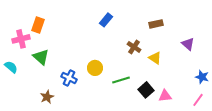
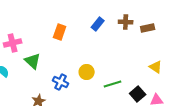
orange rectangle: (38, 25) -> (60, 32), moved
brown cross: (134, 47) -> (126, 22), moved, turned -32
yellow triangle: (155, 58) -> (156, 67), moved

